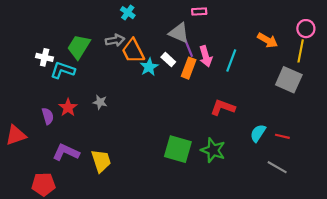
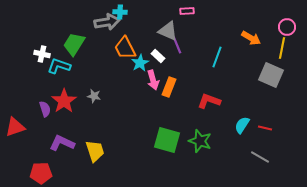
cyan cross: (128, 13) -> (120, 12), turned -32
gray arrow: (115, 40) -> (107, 22), moved, size x1.4
pink arrow: (206, 56) -> (153, 80), moved
orange rectangle: (189, 68) -> (169, 87), moved
red star: (68, 108) -> (64, 101), size x1.4

